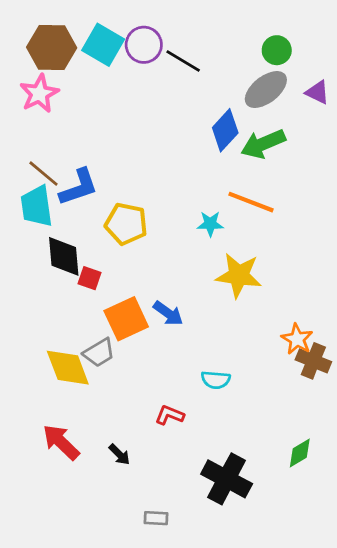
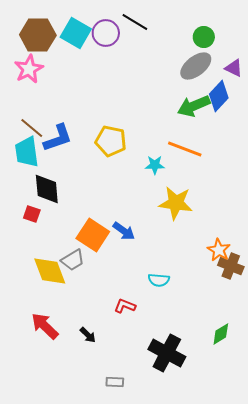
black line: (183, 61) -> (135, 22), moved
blue diamond: (225, 130) -> (219, 96), moved
yellow pentagon: (126, 224) -> (111, 141), moved
red square: (90, 278) -> (32, 214), moved
orange square: (126, 319) -> (93, 235), turned -32

